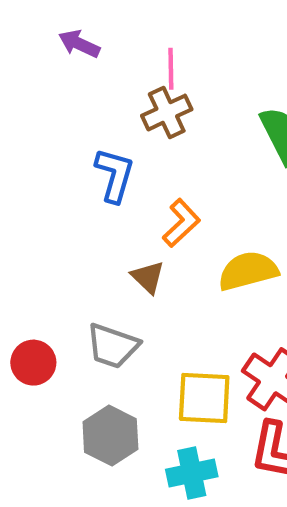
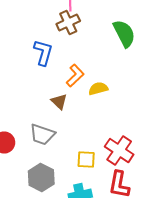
yellow semicircle: (248, 271) -> (98, 88), moved, size x0.7
yellow square: (204, 398) -> (86, 160), size x0.7

